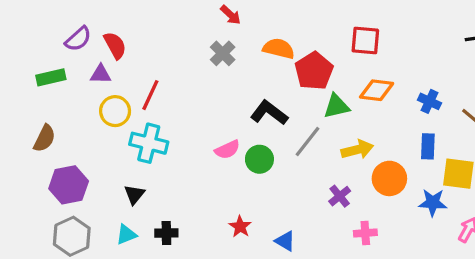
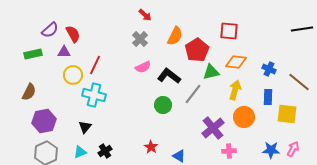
orange semicircle: (279, 49) -> (175, 36), turned 102
pink semicircle: (227, 150) -> (143, 67), moved
yellow arrow: (357, 150) -> (235, 90), moved, turned -60
purple cross: (340, 196) -> (213, 128), size x1.6
blue star: (433, 203) -> (271, 150), moved
black cross: (166, 233) -> (105, 151), turned -32

